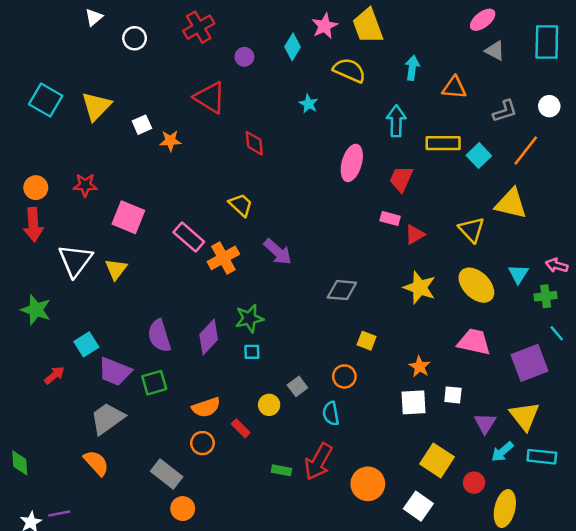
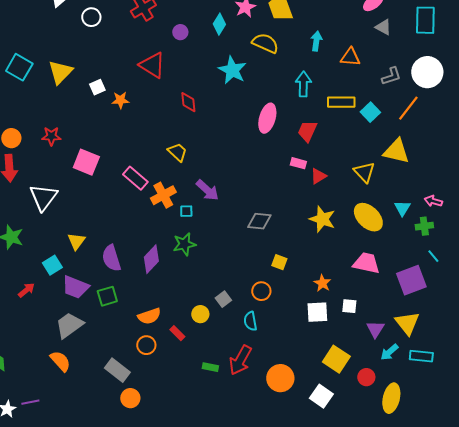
cyan star: (309, 104) -> (232, 70), size x1.8
white circle: (549, 106) -> (427, 72), size x1.8
yellow triangle: (116, 269) -> (76, 241), moved
cyan square: (252, 352) -> (186, 211), moved

